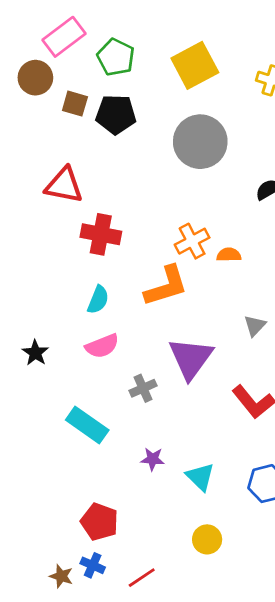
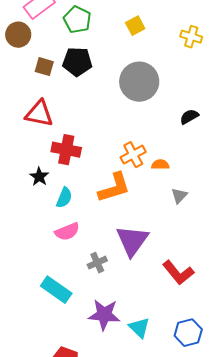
yellow square: (195, 65) -> (135, 26), size x0.6
brown square: (75, 104) -> (44, 67), moved
gray triangle: (255, 326) -> (179, 196), moved
black star: (35, 353) -> (39, 177), moved
purple star: (153, 459) -> (104, 315), size x1.8

